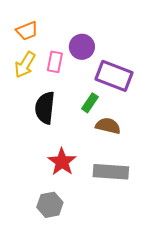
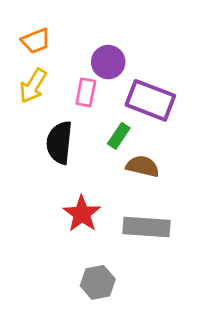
pink rectangle: (55, 62) -> (86, 92), moved
gray hexagon: (50, 205) -> (98, 282), moved

